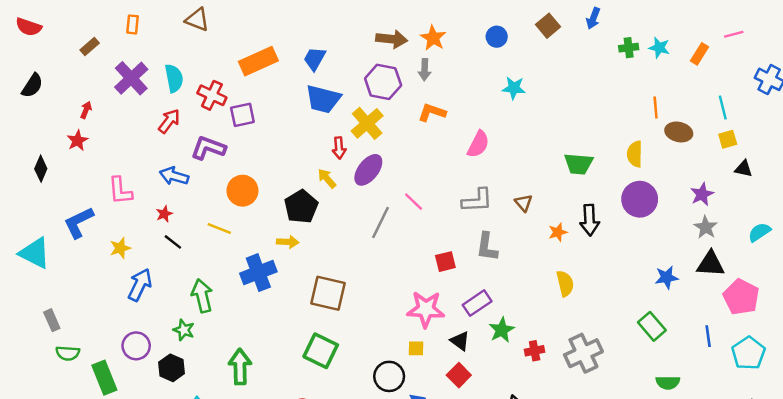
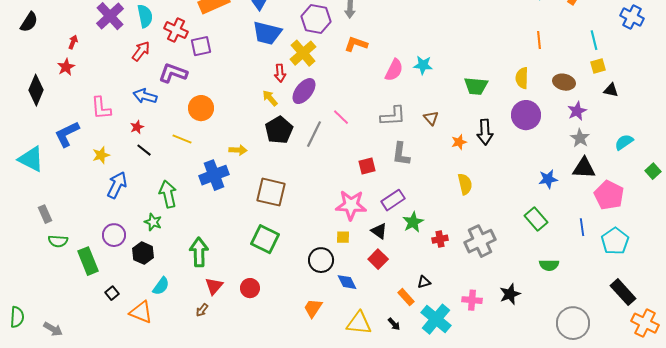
cyan star: (514, 88) -> (423, 65), moved
brown ellipse: (679, 132) -> (564, 82), moved
black diamond: (41, 169) -> (36, 90), size x1.4
black pentagon: (301, 207) -> (279, 130), moved

